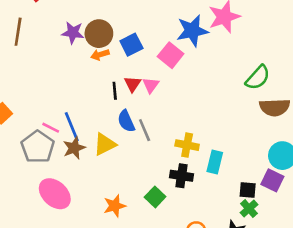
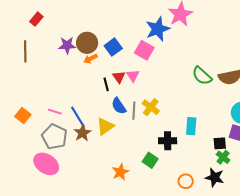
green semicircle: (258, 78) -> (202, 76), moved, turned 100
pink line: (51, 128) -> (55, 112), moved
gray line: (145, 130) -> (134, 111), turned 36
yellow cross: (187, 145) -> (151, 107), moved, turned 36
pink ellipse: (55, 194) -> (46, 164), moved

